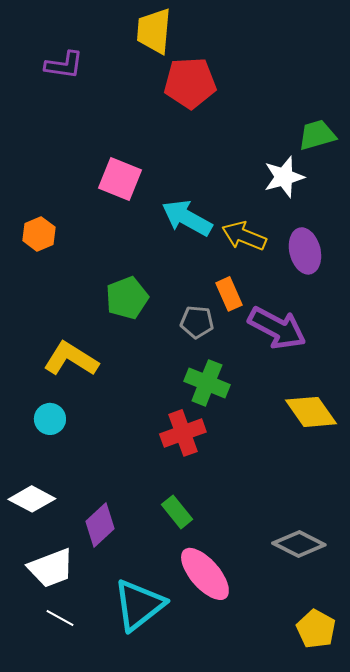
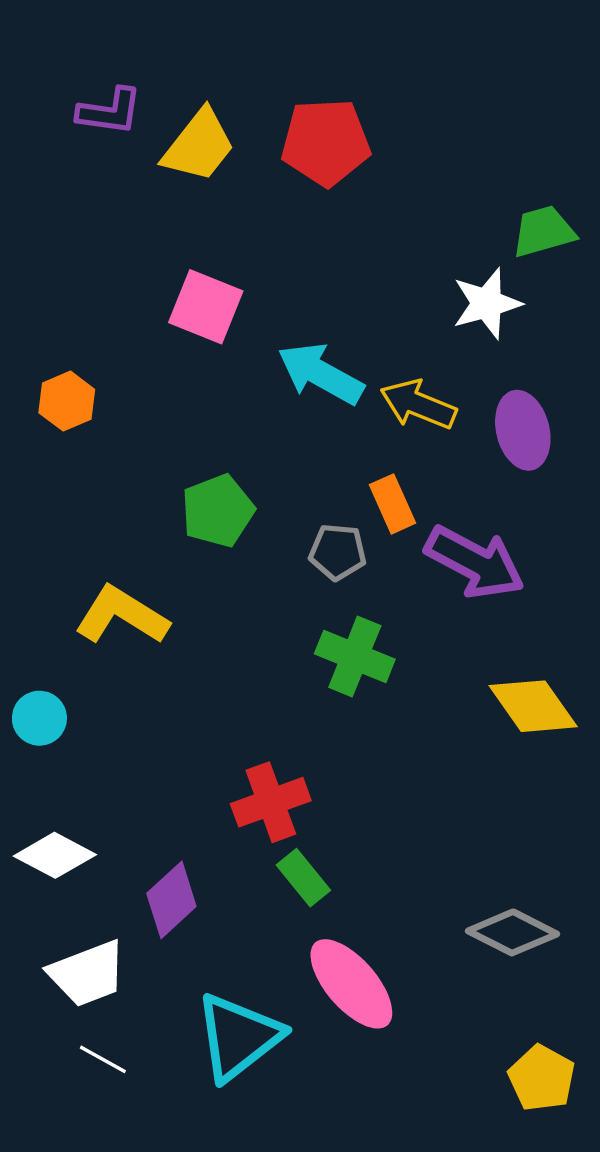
yellow trapezoid: (154, 31) -> (199, 146), moved, turned -147
cyan circle: (50, 419) -> (39, 718), moved
red cross: (183, 433) -> (271, 802), moved

